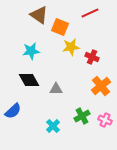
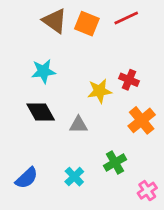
orange square: (60, 27) -> (87, 24), moved
yellow star: (71, 47) -> (100, 91), moved
blue semicircle: (13, 111) -> (27, 178), moved
pink cross: (105, 120) -> (147, 191), moved, turned 32

